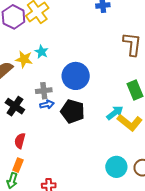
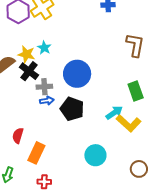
black cross: (15, 106) -> (29, 71), moved
orange rectangle: (18, 165) -> (36, 153), moved, size x1.5
cyan circle: (116, 167) -> (95, 155), moved

